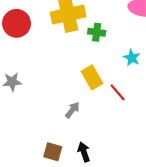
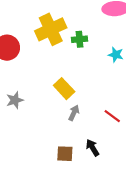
yellow rectangle: (92, 77) -> (64, 89), moved
red line: (118, 92) -> (112, 116), moved

